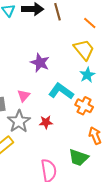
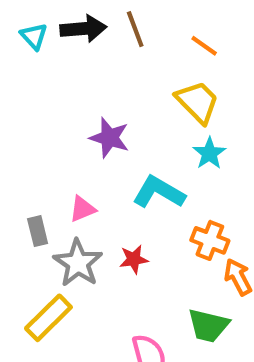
pink triangle: (24, 96) -> (83, 209), turned 32
orange cross: (84, 106) -> (210, 240), moved

